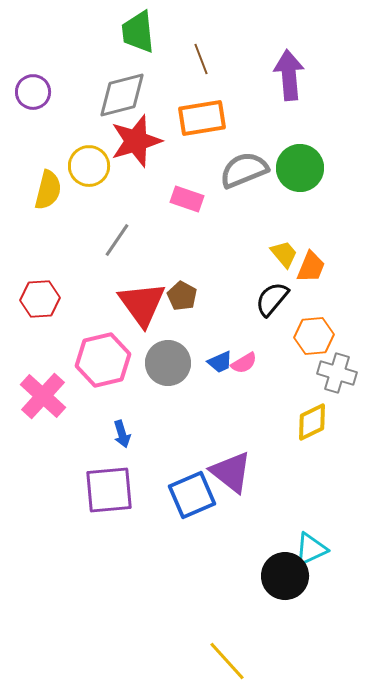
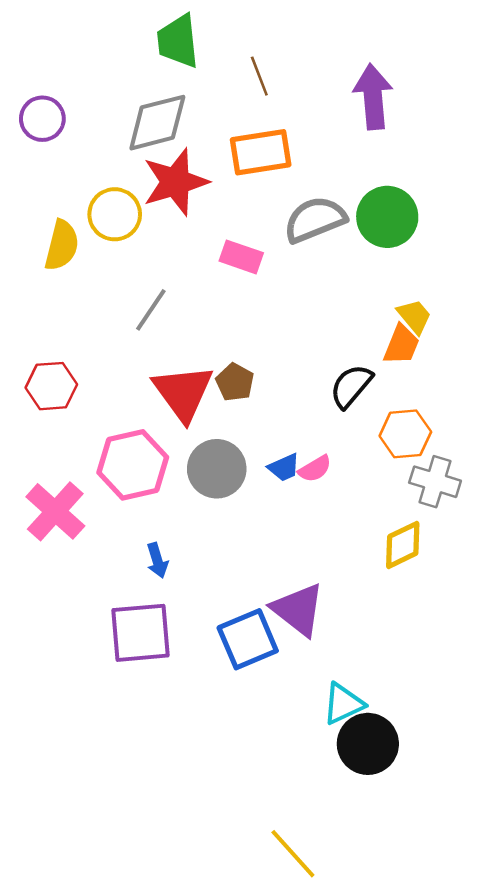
yellow trapezoid: (284, 254) -> (414, 316), moved
cyan triangle: (311, 549) -> (343, 704), moved

